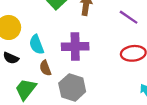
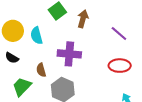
cyan semicircle: (36, 45) -> (37, 36), moved

